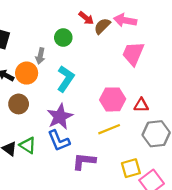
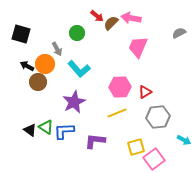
gray arrow: (40, 56) -> (57, 49), turned -40
cyan L-shape: (66, 79) -> (79, 69), turned 105
brown circle: (19, 104) -> (38, 82), moved
red triangle: (141, 105) -> (145, 92), turned -32
blue L-shape: (59, 141) -> (64, 131), moved, turned 110

